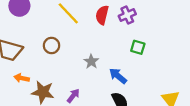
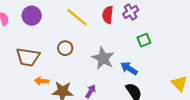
green square: (138, 47) -> (144, 40), turned -32
gray star: (91, 62) -> (103, 58), size x1.6

